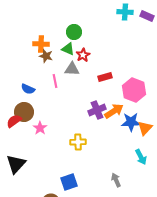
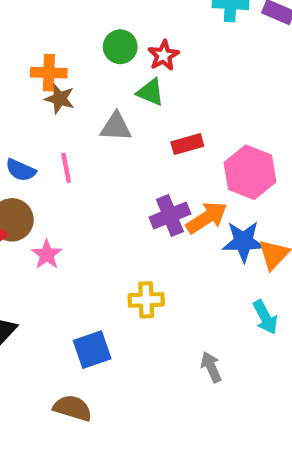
green triangle: (68, 49) -> (150, 92), moved
red star: (83, 55) -> (163, 55), moved
pink line: (55, 81) -> (66, 168), moved
yellow cross: (78, 142) -> (146, 300), moved
blue square: (69, 182) -> (92, 350), moved

